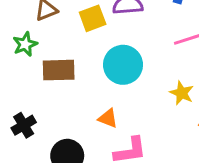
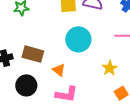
brown rectangle: (59, 70) -> (33, 54), moved

